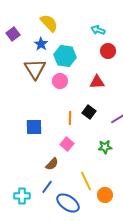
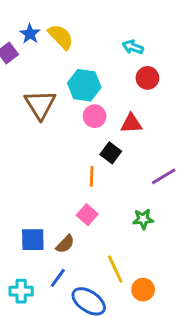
blue star: (41, 44) -> (30, 34), moved
pink circle: (60, 81) -> (95, 116), moved
black square: (89, 112) -> (111, 153), moved
blue square: (34, 127) -> (33, 240), moved

